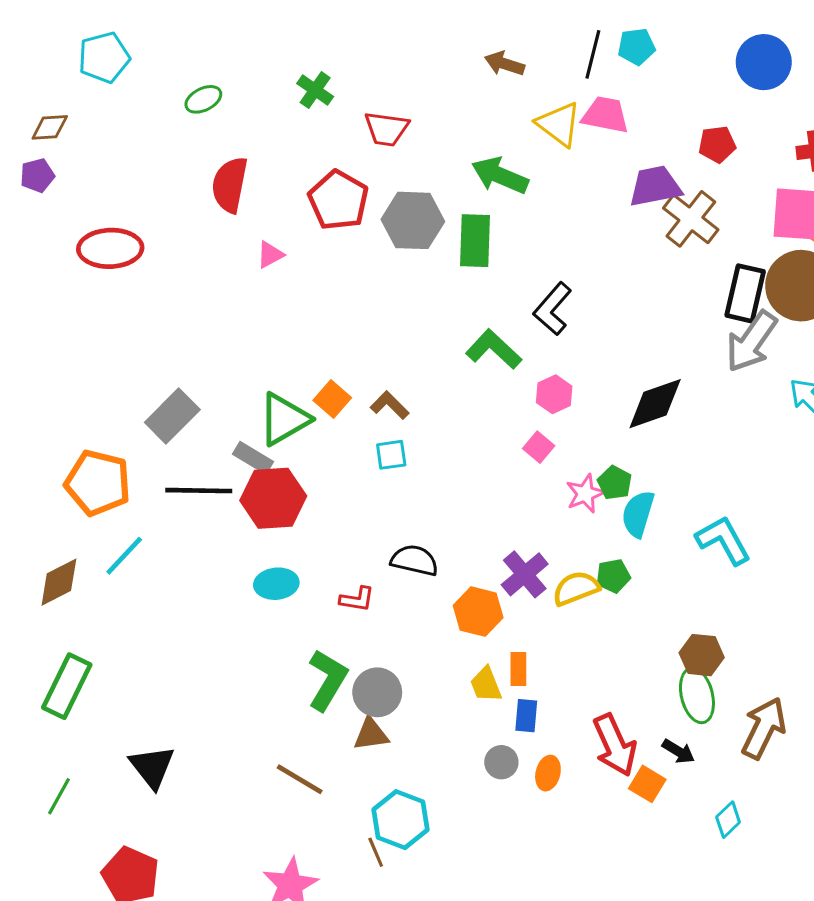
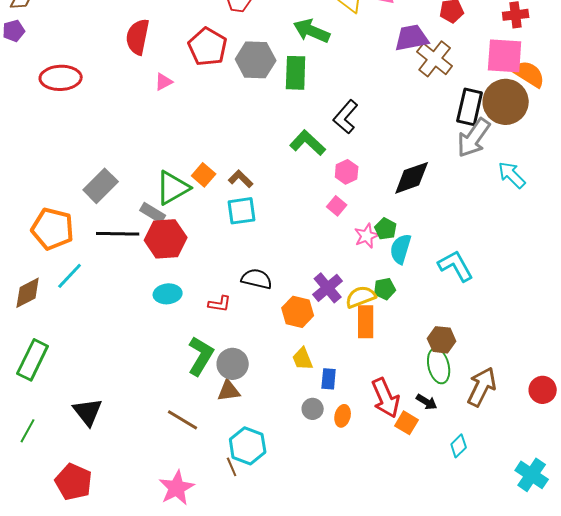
cyan square: (391, 455) -> (242, 211), size x1.4
orange rectangle: (518, 669) -> (366, 322), moved, size x1.5

